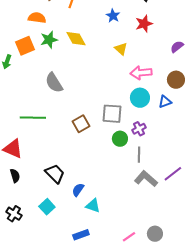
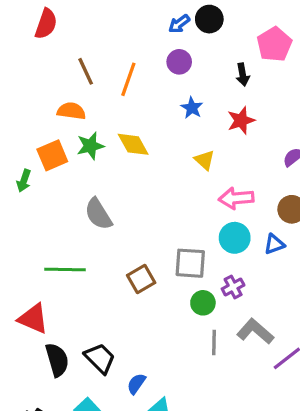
gray line: (139, 155) -> (214, 342), moved
black semicircle: (15, 176) -> (57, 360), moved, size x1.5
gray L-shape: (146, 179) -> (255, 331), moved

